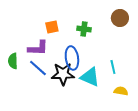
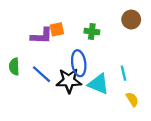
purple L-shape: (38, 48) -> (42, 36), moved
yellow semicircle: (121, 91) -> (132, 99), turned 48

